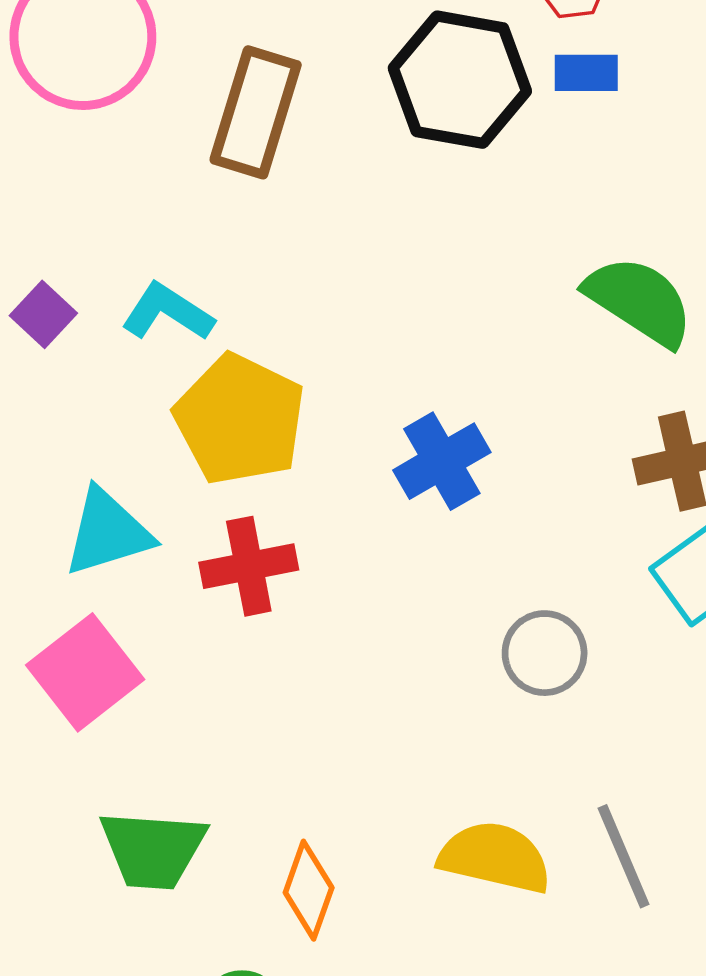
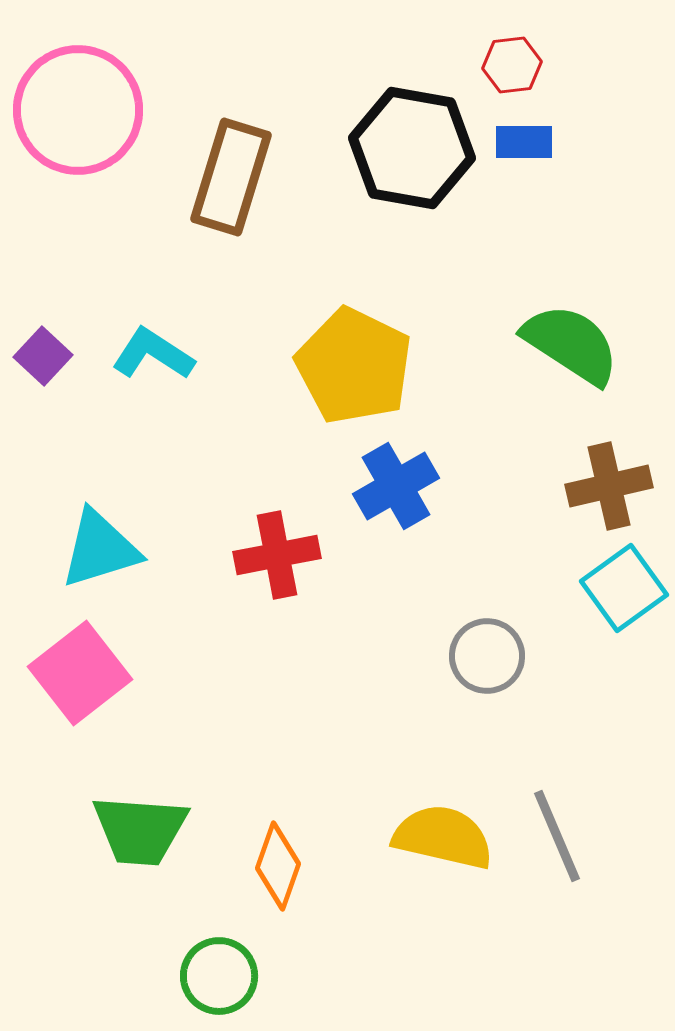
yellow pentagon: (240, 419) -> (354, 366), moved
red cross: (249, 566) -> (277, 555), moved

